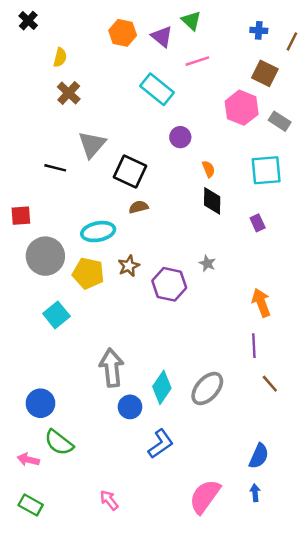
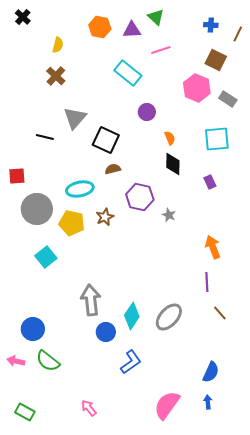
purple triangle: (162, 37) -> (132, 30), turned -42
yellow semicircle: (60, 57) -> (58, 45), moved
purple hexagon: (169, 284) -> (140, 197), moved
pink arrow: (28, 460) -> (16, 361), moved

